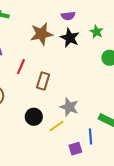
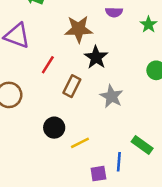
green star: (96, 32) -> (149, 24), moved
black star: (70, 38) -> (96, 57), moved
gray star: (69, 107) -> (111, 96), moved

